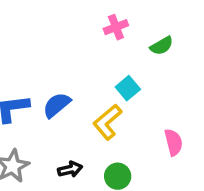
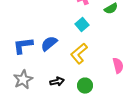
cyan square: (128, 88) -> (82, 25), moved

